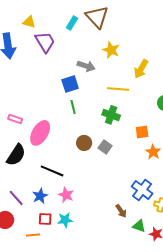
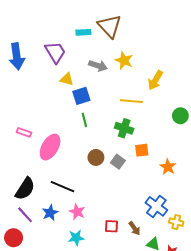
yellow triangle: (29, 22) -> (67, 79), moved
cyan rectangle: (72, 23) -> (83, 32), turned 56
gray arrow: (86, 66) -> (98, 66), moved
orange square: (142, 132) -> (142, 150), moved
black semicircle: (16, 155) -> (25, 189), moved
red square: (45, 219) -> (112, 226), moved

